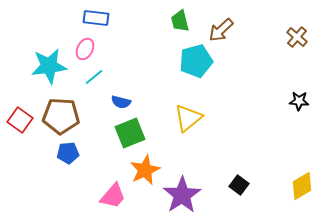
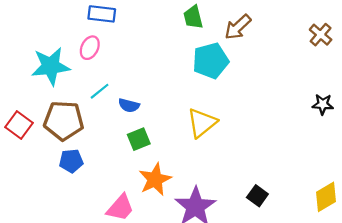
cyan line: (94, 77) -> (100, 91), moved
green square: (130, 133) -> (139, 139), size x0.7

